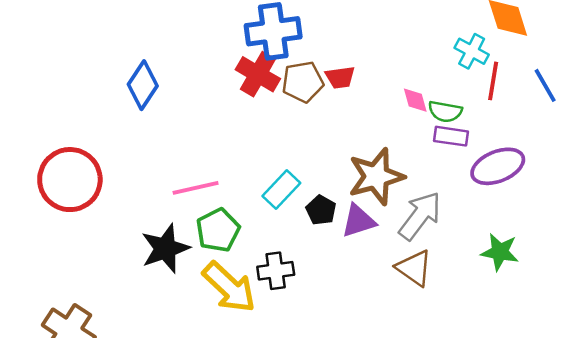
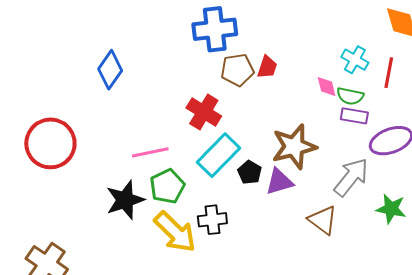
cyan cross: (472, 51) -> (355, 60), moved
red cross: (258, 74) -> (204, 112), moved
red trapezoid: (340, 77) -> (267, 67), turned -65
cyan rectangle: (281, 190) -> (219, 155), size x1.4
gray arrow: (420, 216) -> (351, 177), moved

